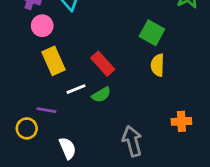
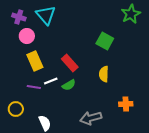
yellow semicircle: (158, 65) -> (104, 74), moved
purple line: (46, 110) -> (34, 87), moved
gray arrow: (132, 141) -> (91, 118), turned -90

